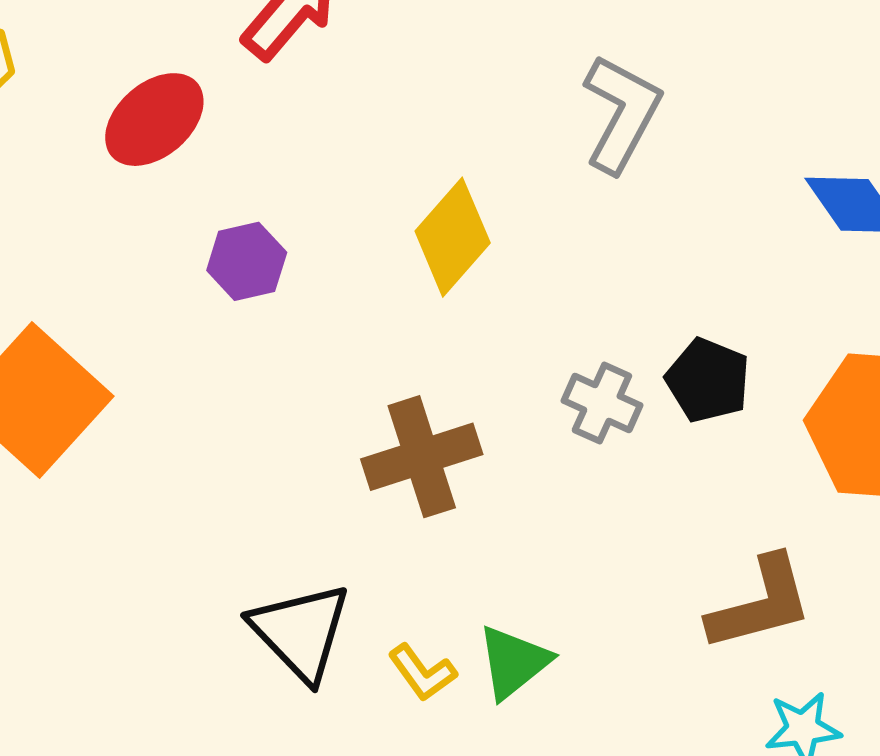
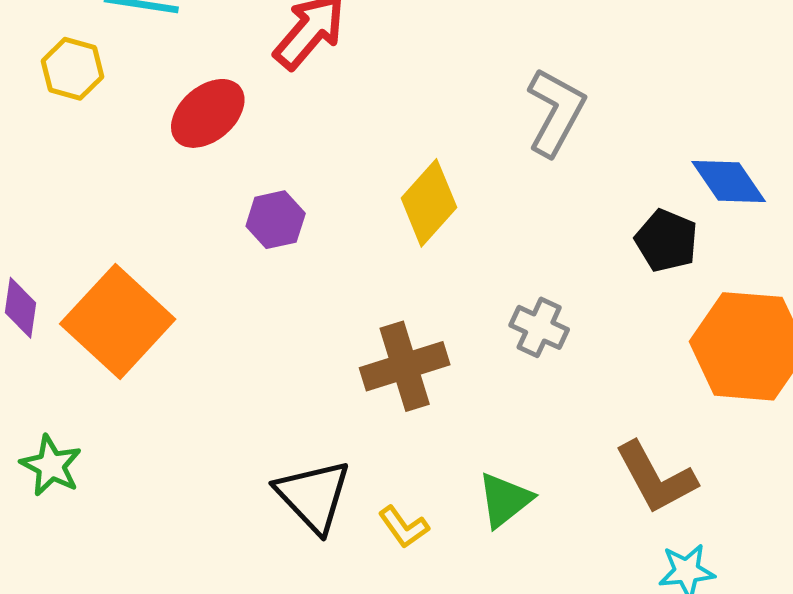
black pentagon: (708, 380) -> (666, 241), moved
brown L-shape: (760, 604) -> (656, 478), turned 76
green triangle: (514, 662) -> (505, 500), moved

